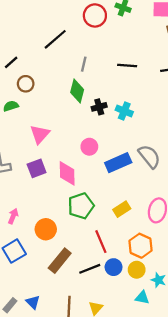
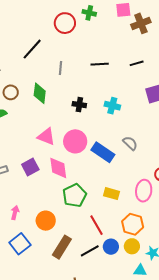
green diamond: (77, 91) -> (40, 93), moved
black cross: (99, 107) -> (79, 105), turned 32
cyan cross: (124, 111) -> (112, 106), moved
pink triangle: (40, 134) -> (46, 137), moved, turned -42
pink circle: (89, 147) -> (75, 141), size x1.5
gray semicircle: (149, 156) -> (130, 143), size x0.7
blue rectangle: (118, 163) -> (103, 152), turned 65
yellow rectangle: (122, 209) -> (112, 194), turned 56

